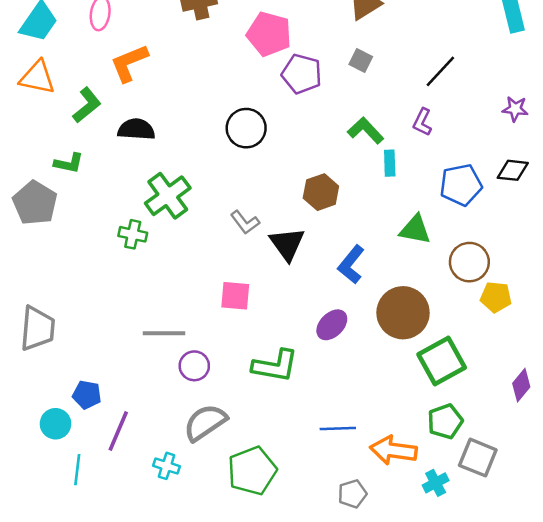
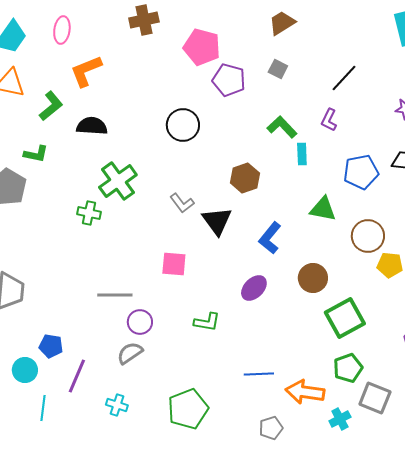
brown circle: (403, 313) -> (313, 278), size x0.7
green L-shape: (275, 366) -> (207, 322), size x0.7
gray semicircle: (205, 423) -> (130, 353), moved, size x0.7

